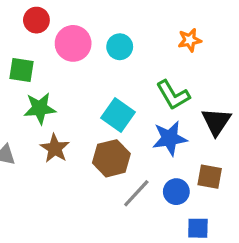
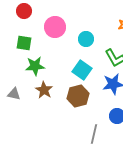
red circle: (36, 20) -> (24, 11), moved
cyan circle: (120, 47) -> (86, 39), moved
gray line: (136, 193) -> (94, 134), moved, turned -30

